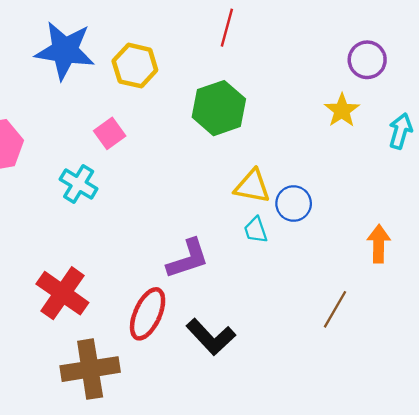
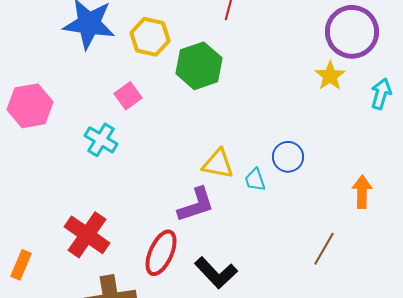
purple circle: (367, 60) -> (352, 32), size x1.6
green hexagon: (219, 108) -> (199, 66), moved
yellow triangle: (252, 186) -> (218, 164), moved

